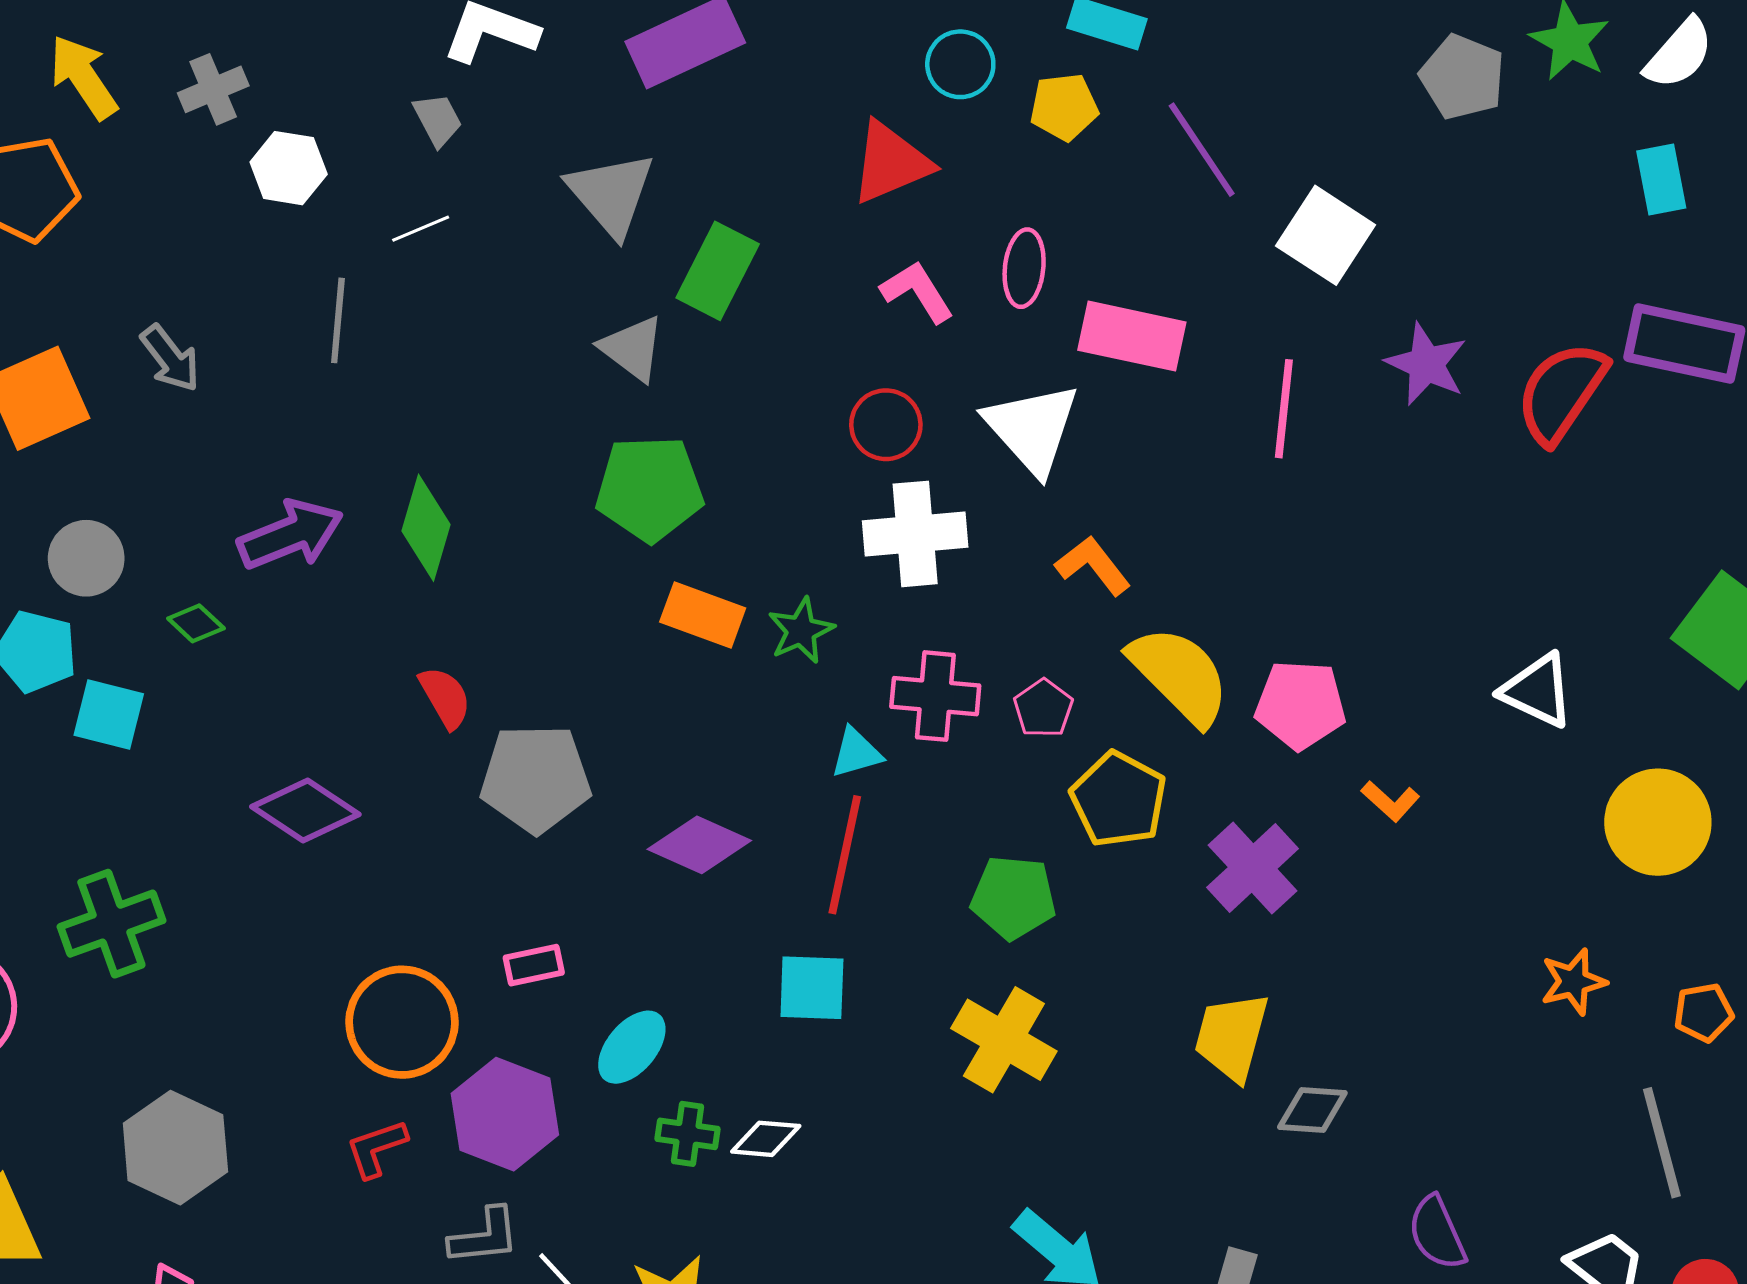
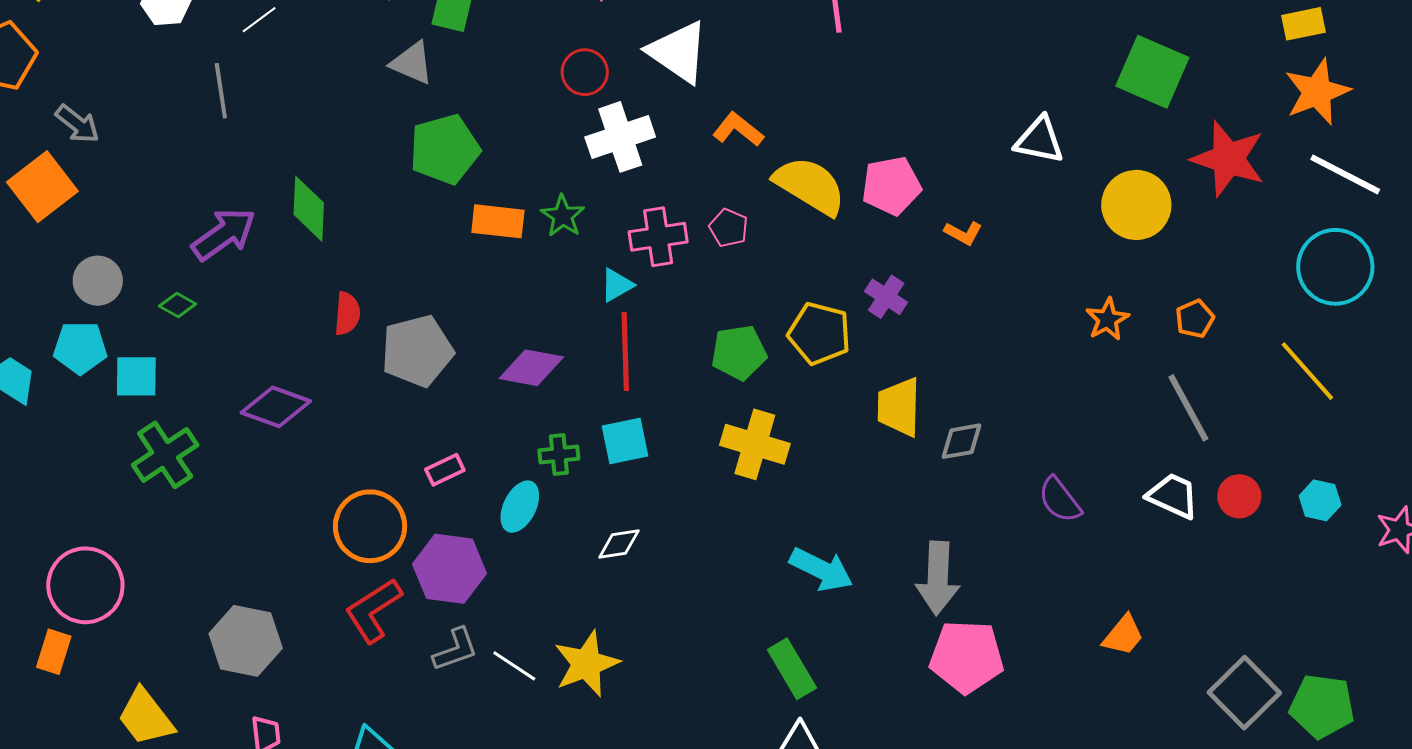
gray arrow: (170, 358) -> (77, 124), moved
red semicircle: (445, 697) -> (347, 313), turned 48
yellow pentagon: (1119, 799) -> (819, 334), moved
purple cross: (1253, 868) -> (886, 297), size x0.7
green cross: (111, 924) -> (165, 455), moved
green cross: (688, 1134) -> (559, 454), moved
red L-shape: (376, 1148) -> (373, 610), size x1.5

